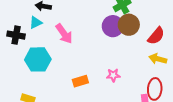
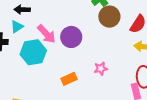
purple circle: (113, 26) -> (71, 37), moved
cyan hexagon: (38, 59) -> (33, 52), moved

